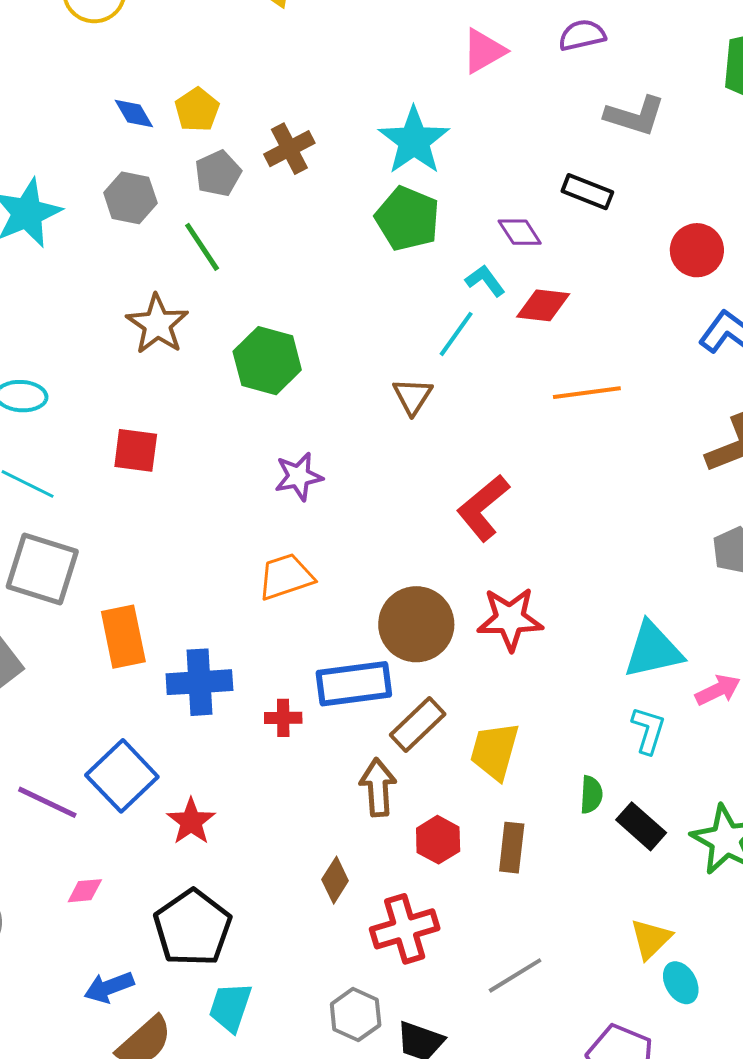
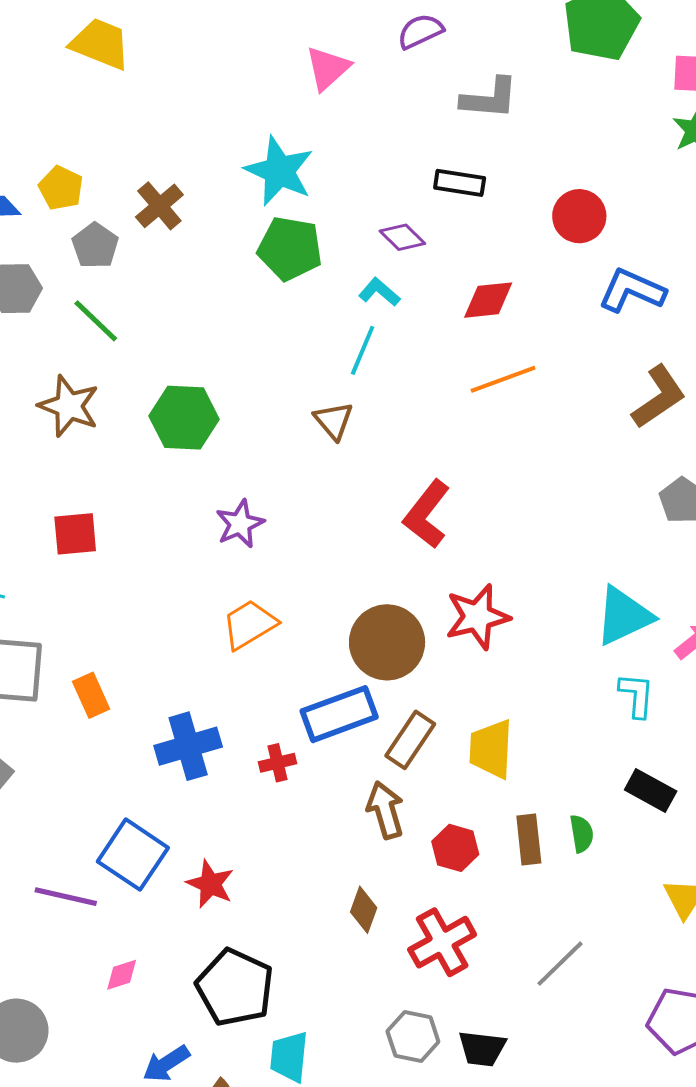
red diamond: (543, 305) -> (488, 300), moved
orange rectangle: (123, 637) -> (91, 695), moved, size x0.7
green semicircle: (591, 795) -> (582, 834), moved

